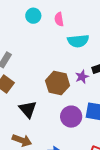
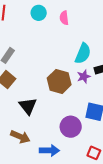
cyan semicircle: (78, 41) -> (83, 53), moved, turned -65
purple circle: (71, 117) -> (71, 127), moved

